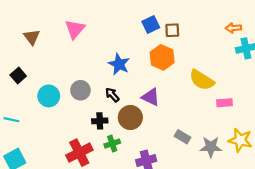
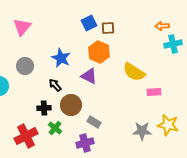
gray circle: (80, 90) -> (25, 66), moved
purple triangle: (151, 97) -> (89, 76), moved
gray rectangle: (182, 137) -> (94, 122), moved
green cross: (112, 144) -> (55, 128), turned -32

